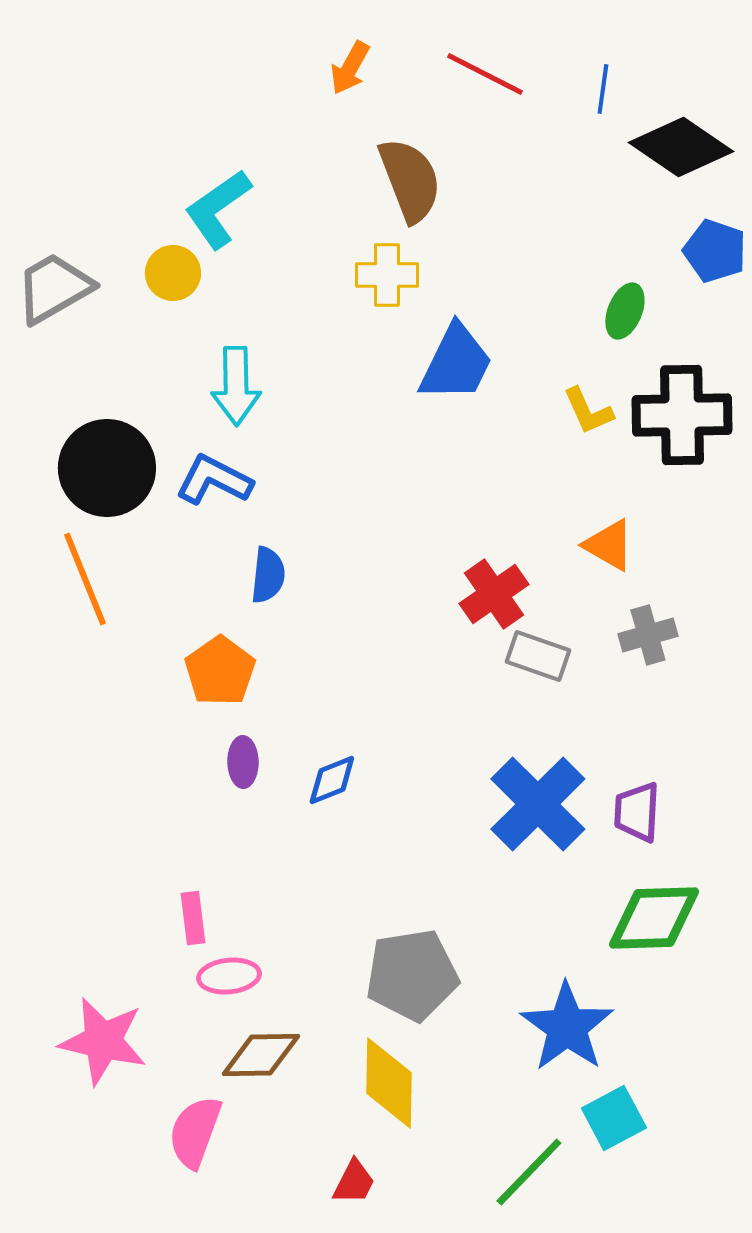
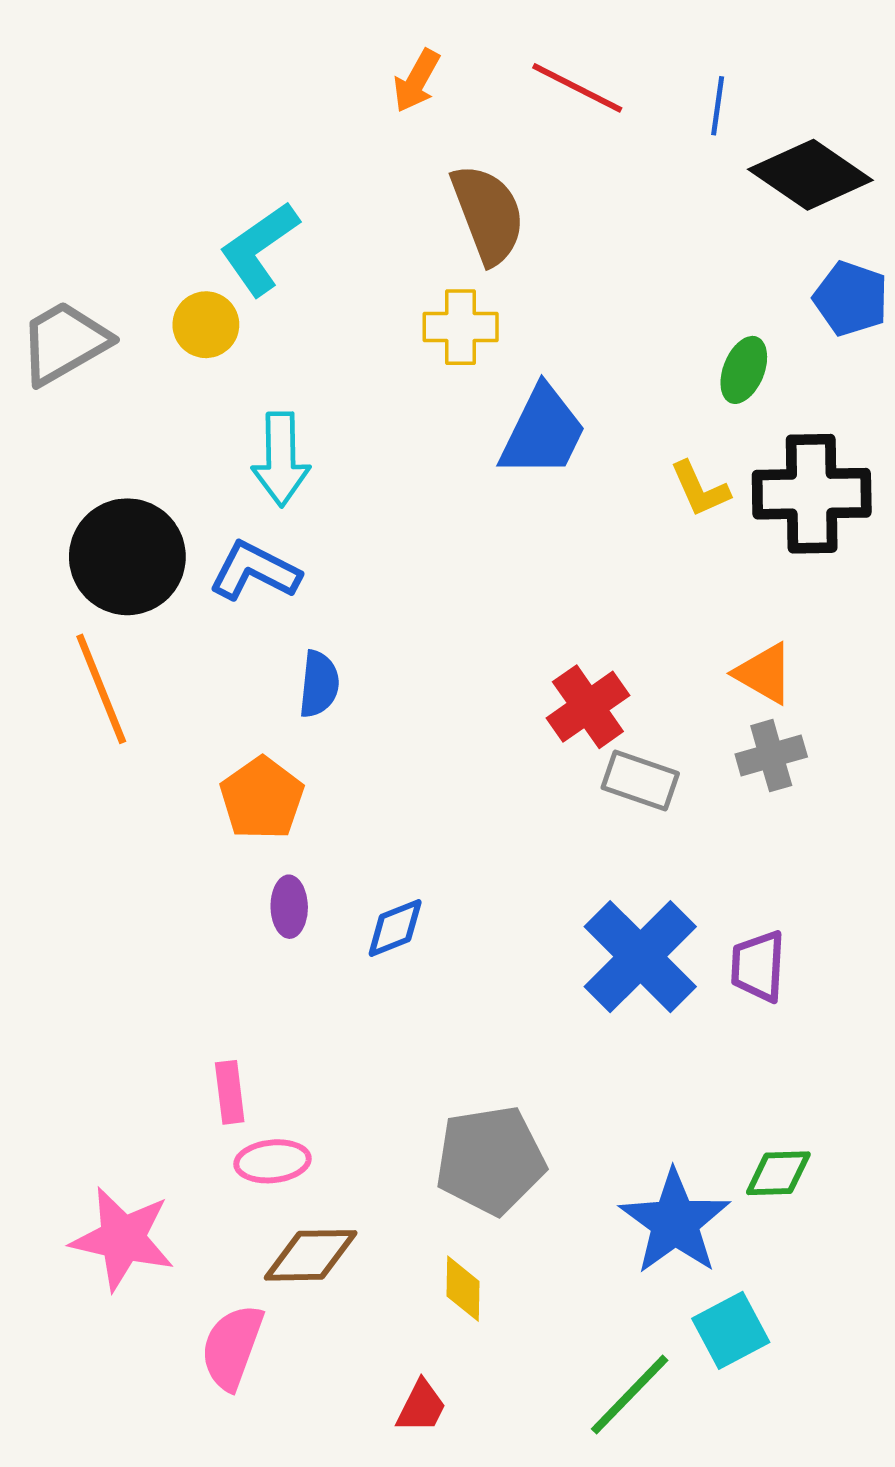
orange triangle: (609, 545) -> (764, 673), moved
green diamond: (654, 918) -> (778, 1173), moved, size x0.6
yellow diamond: (389, 1083) -> (463, 1289), size x0.6

